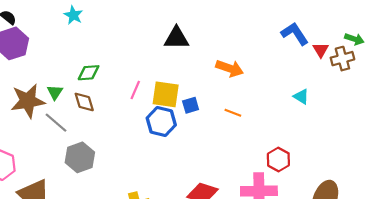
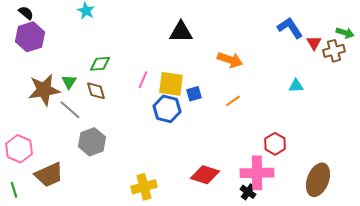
cyan triangle: (301, 97) -> (296, 86), turned -35
orange line: (233, 113) -> (233, 101), turned -56

